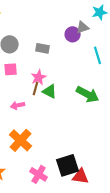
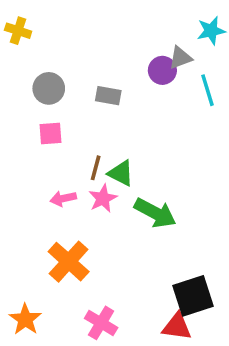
cyan line: (98, 55) -> (207, 90), moved
pink star: (39, 77) -> (103, 198), moved
green arrow: (88, 94) -> (155, 213), moved
black square: (68, 165) -> (193, 296), moved

